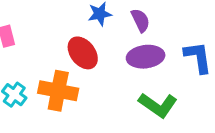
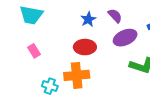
red ellipse: (83, 53) -> (85, 47), turned -35

